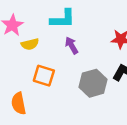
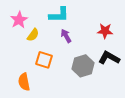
yellow semicircle: (30, 44) -> (33, 35), turned -40

